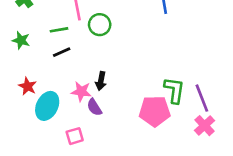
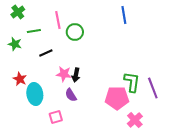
green line: (59, 30) -> (34, 31), moved
pink star: (81, 91) -> (64, 74), moved
cyan ellipse: (47, 106) -> (35, 94), turned -35
pink cross: (205, 126) -> (135, 120), moved

